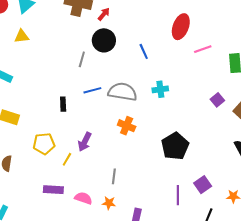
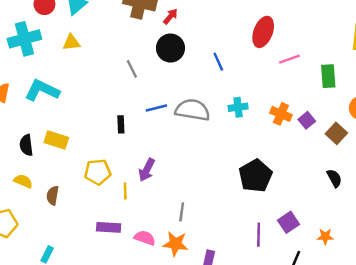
gray line: (82, 59) -> (132, 69), moved, turned -42
orange cross: (127, 126) -> (281, 114), moved
yellow line: (67, 159) -> (125, 191), turned -32
orange star: (109, 203) -> (176, 244), size x1.5

